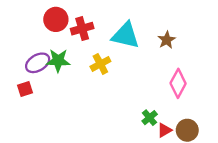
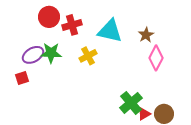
pink diamond: (178, 83) -> (156, 58), moved
green cross: (150, 118) -> (131, 103), size x1.6

